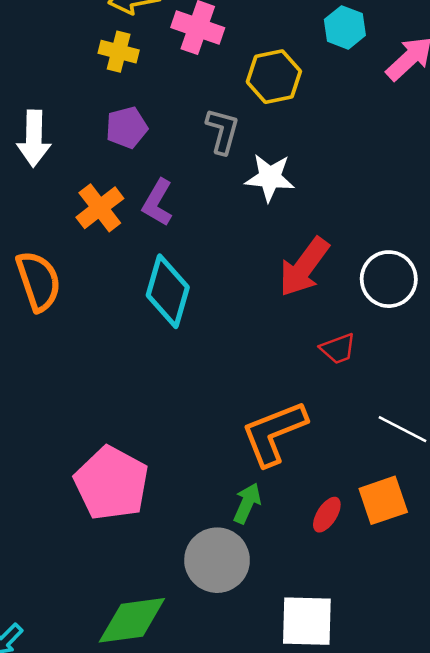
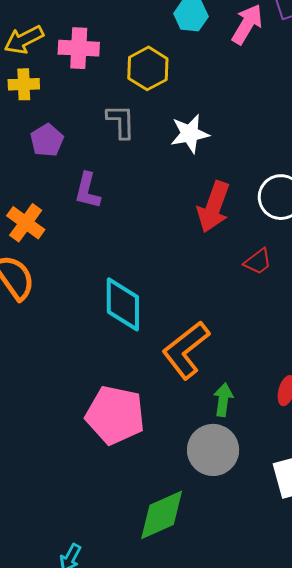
white star: (270, 178) -> (190, 134), moved
orange cross: (100, 208) -> (26, 223), moved
cyan diamond: (168, 291) -> (123, 304), moved
orange L-shape: (274, 433) -> (186, 350), moved

